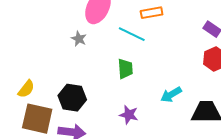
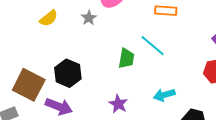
cyan line: (132, 34) -> (153, 46), moved
yellow semicircle: (26, 89) -> (49, 18), moved

